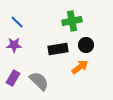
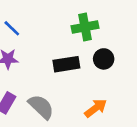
orange arrow: (80, 67) -> (96, 108), moved

